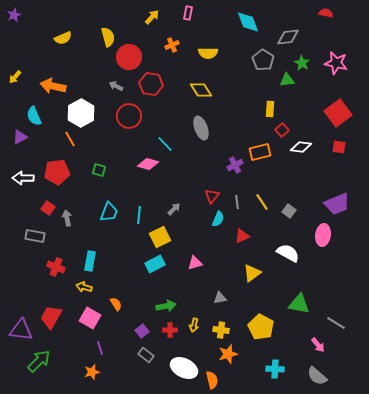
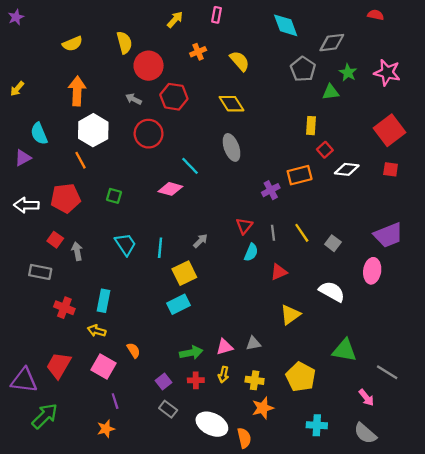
yellow semicircle: (208, 53) -> (240, 61), turned -132
orange arrow: (53, 86) -> (77, 91), moved, turned 80
cyan trapezoid: (109, 212) -> (125, 244), turned -55
pink triangle: (195, 263) -> (225, 347), moved

